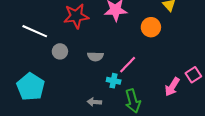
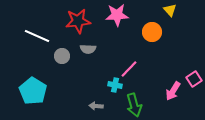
gray semicircle: (95, 56) -> (88, 49), moved

